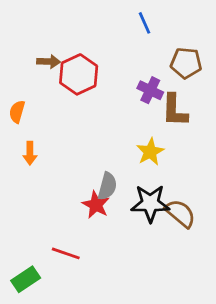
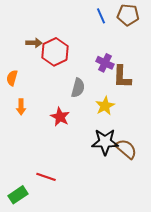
brown pentagon: (186, 63) -> (128, 15), moved
gray semicircle: (107, 186) -> (78, 88), moved
red star: (96, 205) -> (60, 117), moved

